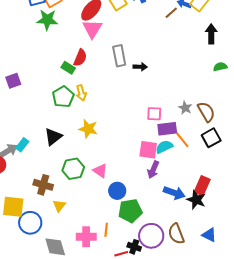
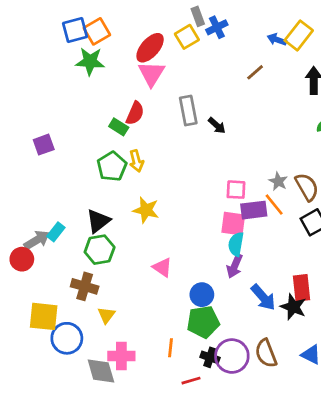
brown line: (171, 13) -> (255, 72), moved
black arrow: (140, 67) -> (217, 125), turned 40
orange line: (182, 140) -> (274, 205), moved
cyan semicircle: (164, 147) -> (236, 244), moved, turned -54
pink square: (148, 150) -> (233, 224), moved
green hexagon: (73, 169) -> (100, 250), moved
red rectangle: (202, 186) -> (301, 288), turned -30
blue circle: (117, 191) -> (202, 295), moved
blue arrow: (174, 193) -> (263, 297), turned 30
pink cross: (86, 237) -> (121, 356), moved
black cross: (134, 247) -> (210, 357), moved

